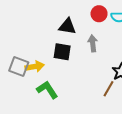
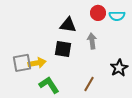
gray square: (19, 67) -> (22, 63), turned -30
brown line: (109, 89) -> (89, 84), moved

